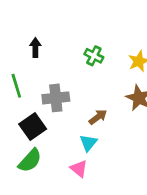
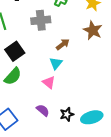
gray cross: (56, 98) -> (41, 20), moved

